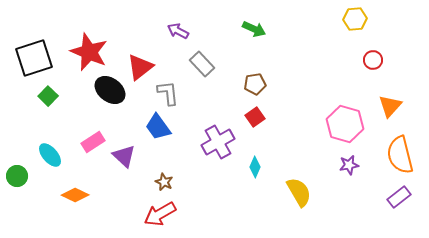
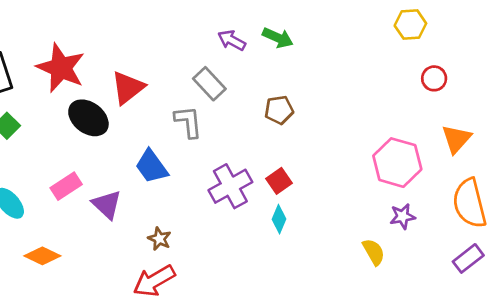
purple arrow: (178, 31) -> (232, 40), moved
gray L-shape: (168, 93) -> (188, 122), moved
red square: (255, 117) -> (279, 181), moved
yellow semicircle: (299, 192) -> (374, 252), moved, size x0.7

